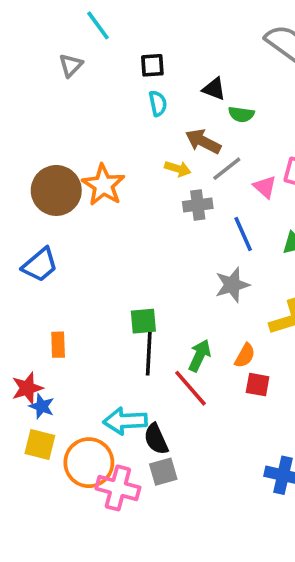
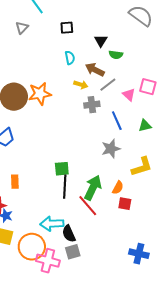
black triangle: (214, 89) -> (101, 41), turned 40
cyan semicircle: (158, 103) -> (70, 58), moved
orange star: (103, 185) -> (40, 94), turned 30
green arrow: (200, 356) -> (93, 188), size x1.4

